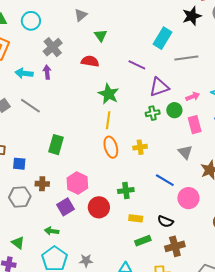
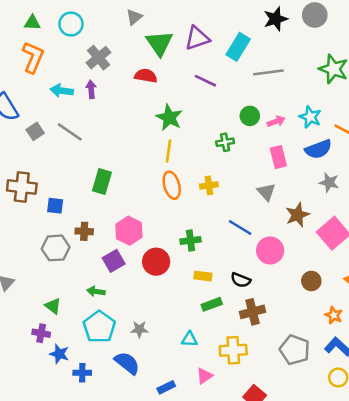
green triangle: (101, 36) -> (159, 43), size x1.6
purple triangle: (159, 87) -> (197, 38), moved
green circle: (174, 110) -> (250, 116), moved

